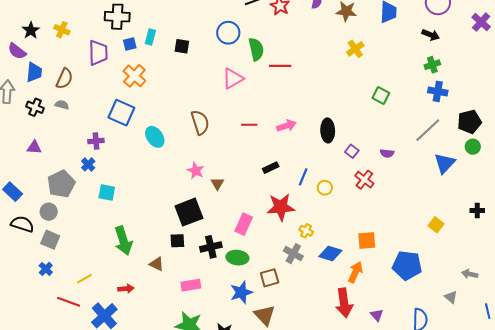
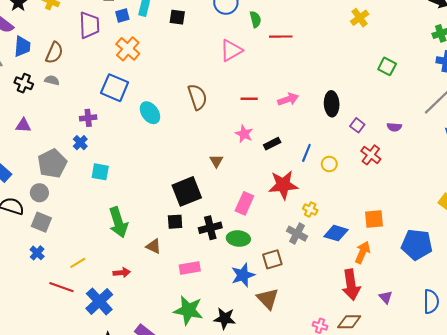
green semicircle: (256, 49) -> (255, 19), size x0.7
pink star: (196, 171) -> (244, 134), moved

